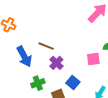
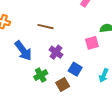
brown line: (46, 46) -> (46, 27), moved

